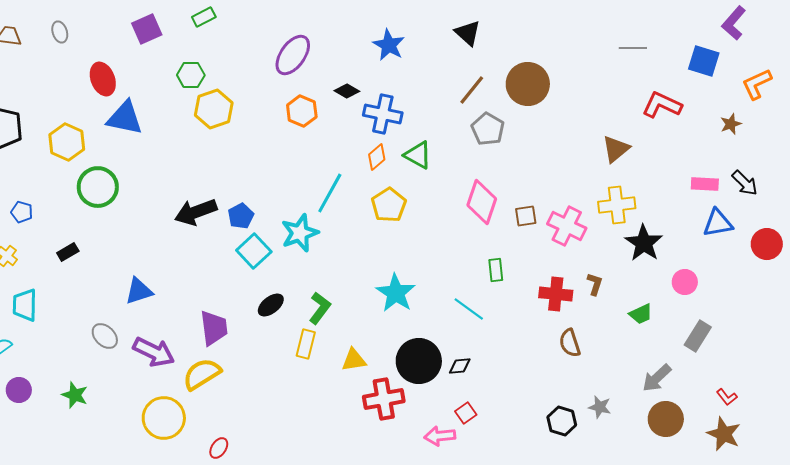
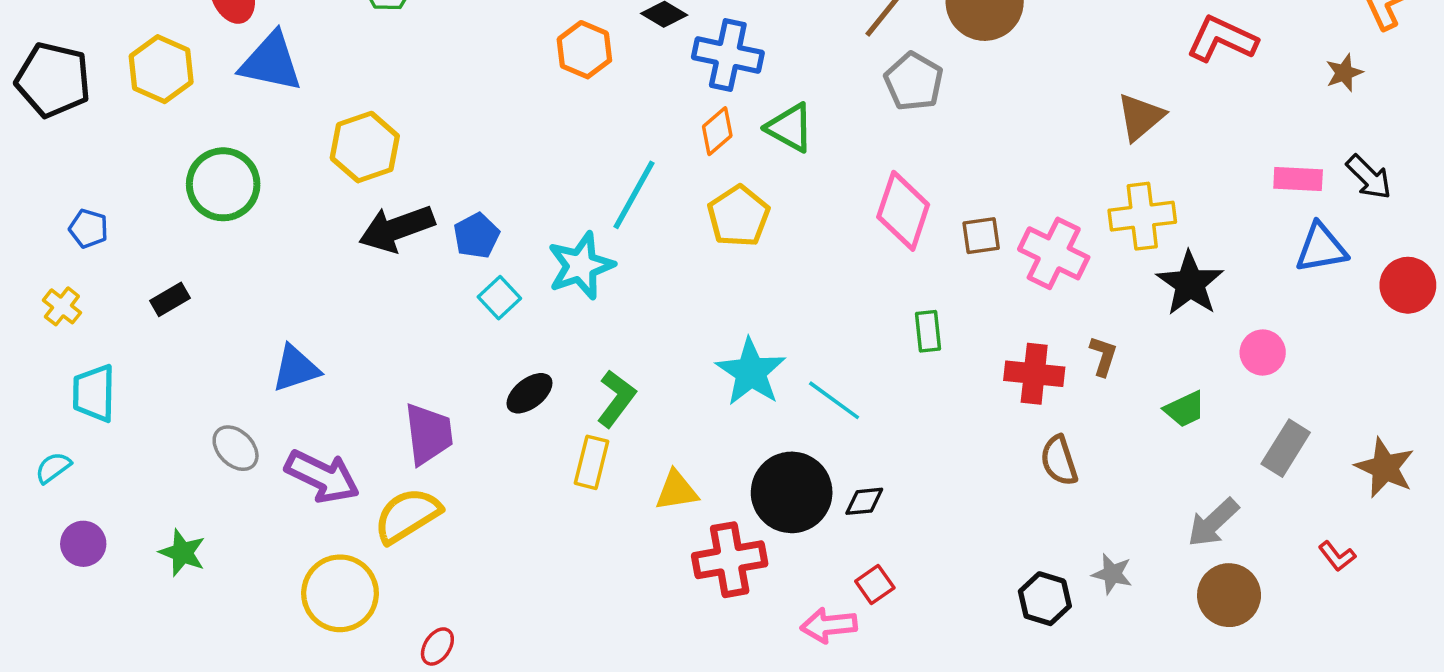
yellow hexagon: (214, 109) -> (365, 147), moved
yellow hexagon: (67, 142) -> (161, 69), moved
cyan square: (254, 251) -> (499, 298), size x0.7
cyan line: (469, 309) -> (834, 400), moved
brown star: (724, 434) -> (1385, 468), moved

